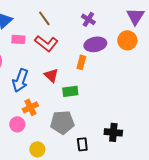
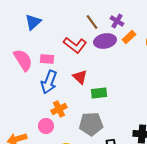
brown line: (44, 18) -> (92, 22), moved
pink rectangle: (18, 39) -> (47, 59), moved
purple ellipse: (95, 44) -> (105, 41), moved
orange rectangle: (81, 62) -> (129, 37), moved, turned 32

